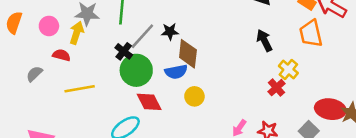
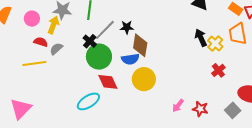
yellow cross: (288, 69) -> (215, 44), moved
gray semicircle: (34, 74) -> (56, 49), moved
red cross: (277, 88) -> (218, 70), moved
yellow line: (80, 89) -> (34, 64), moved
yellow circle: (194, 96) -> (144, 79), size x1.5

